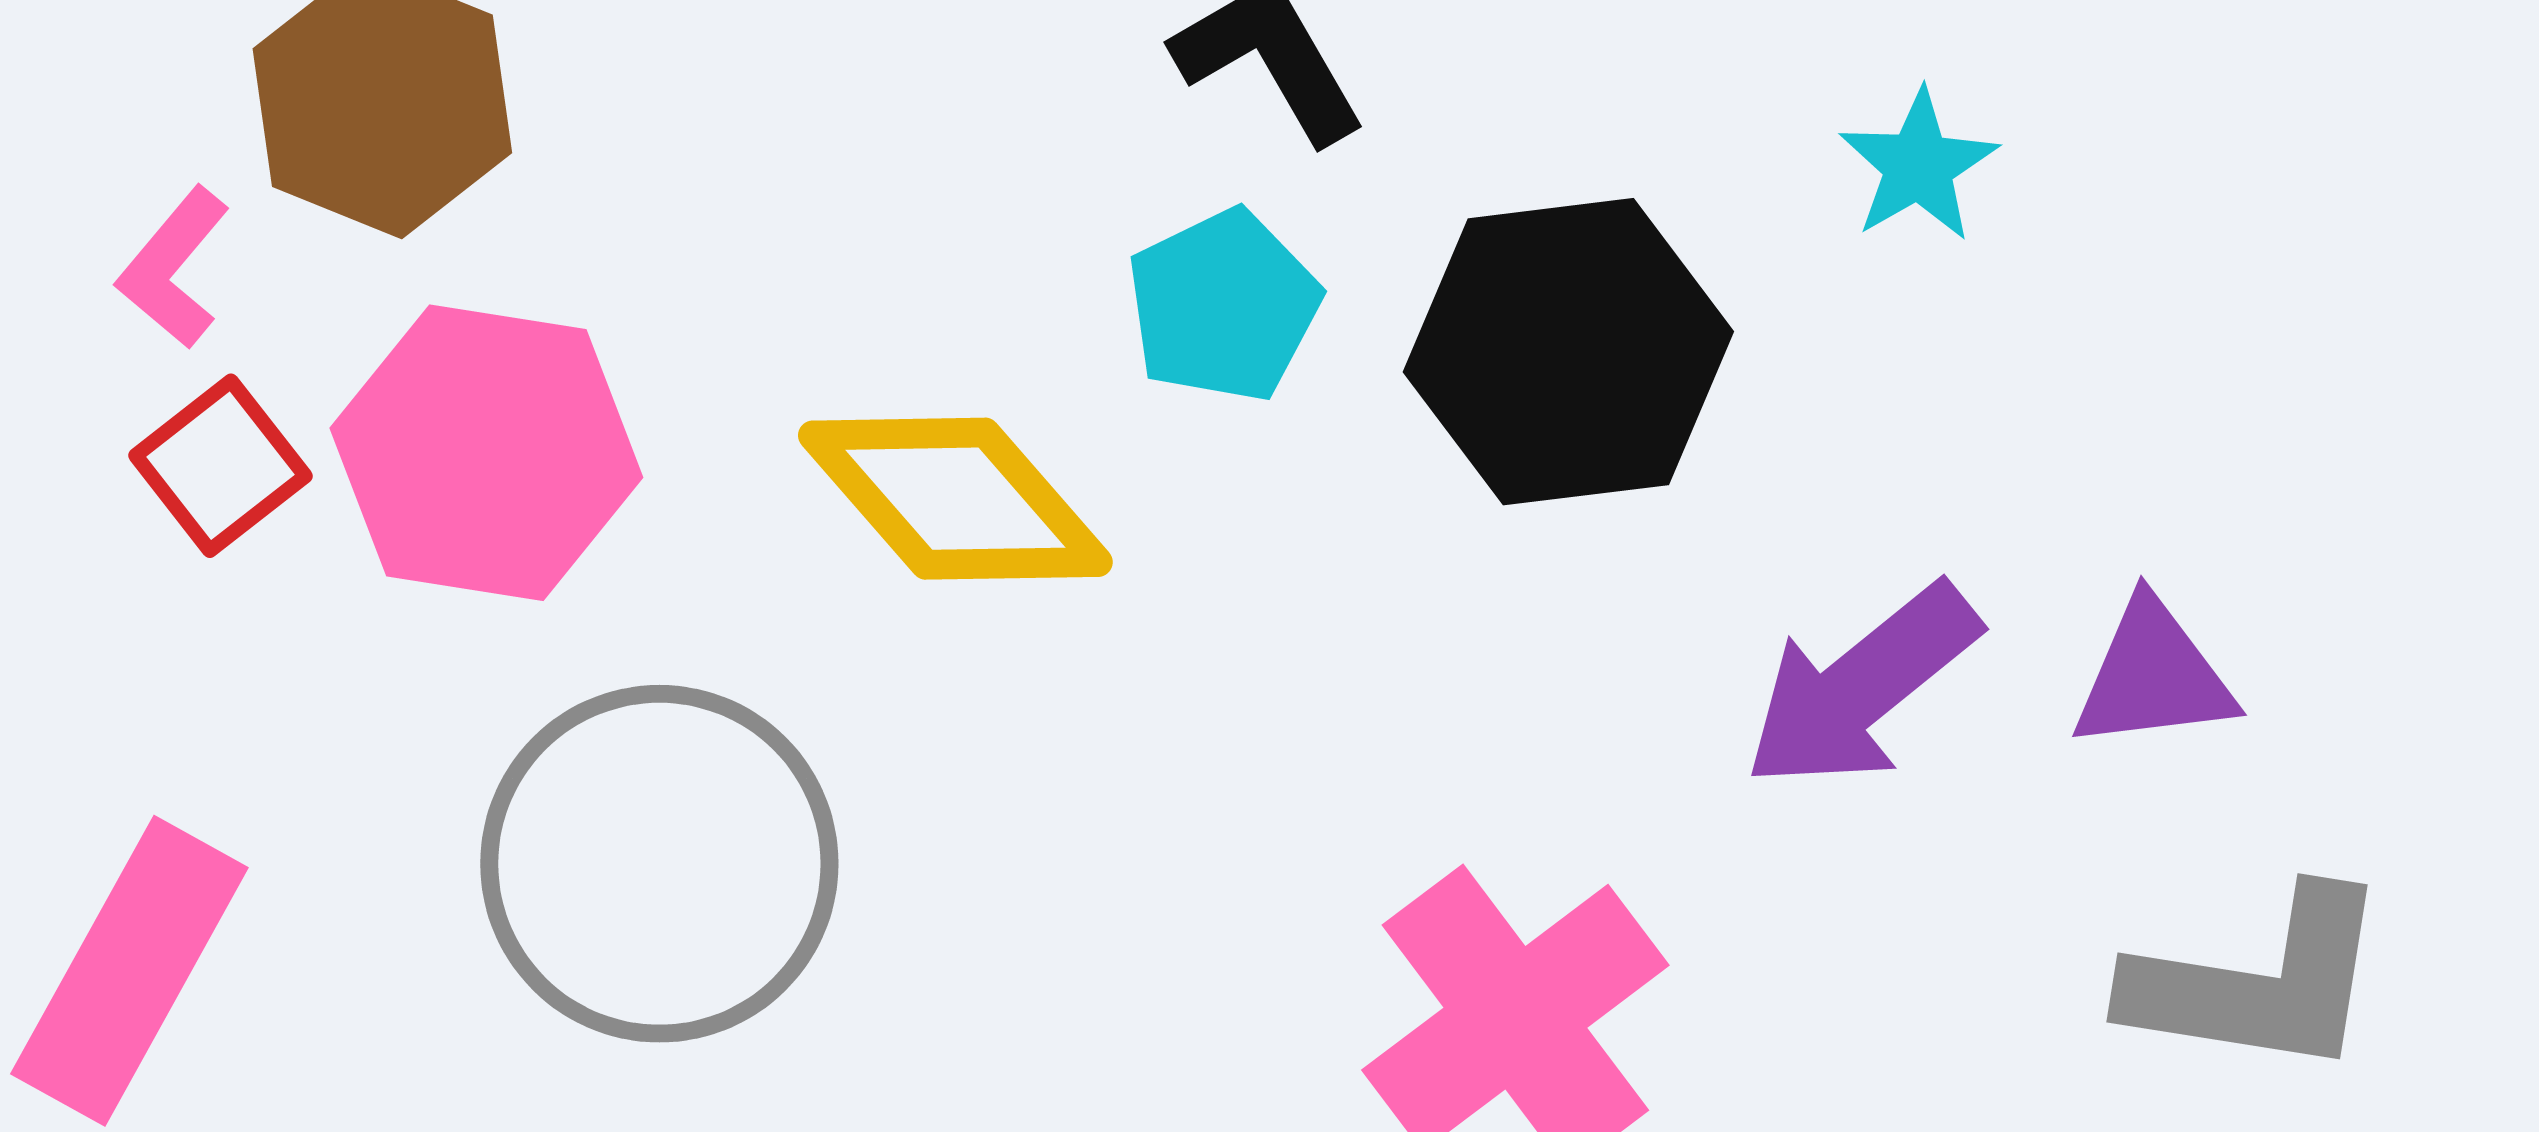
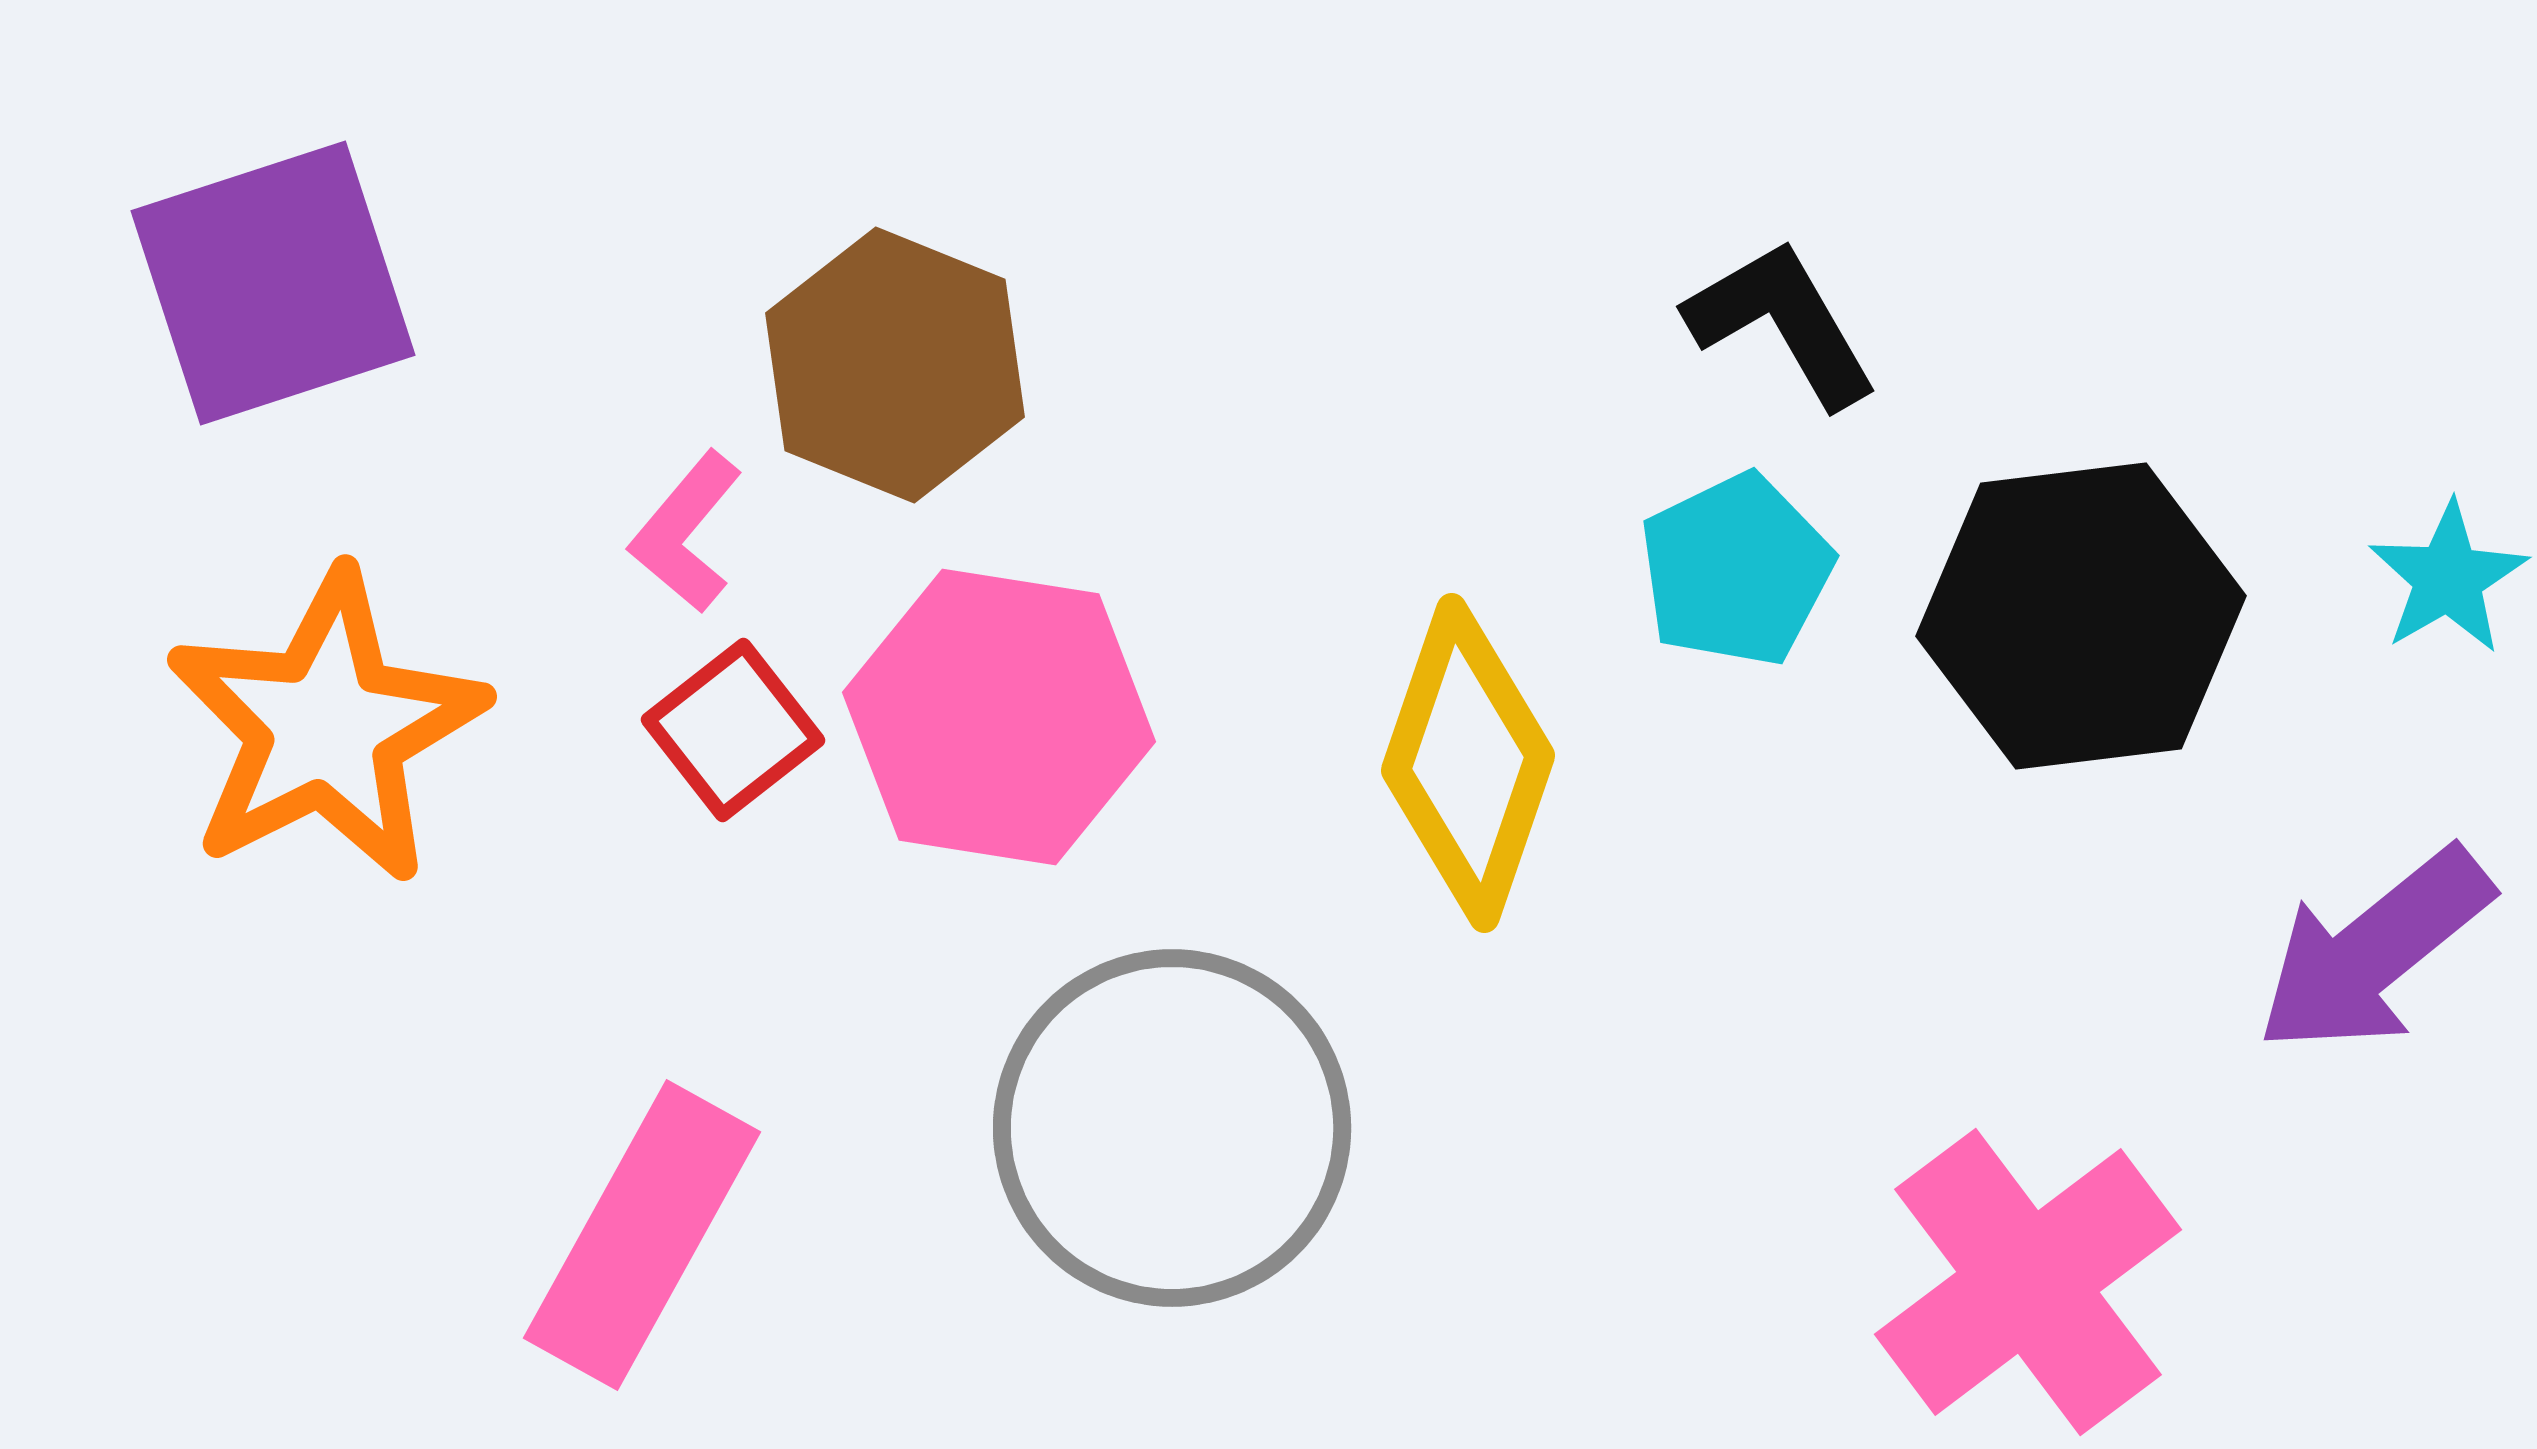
cyan star: (1918, 166) -> (2448, 578), moved
yellow diamond: (955, 499) -> (1468, 763), turned 60

